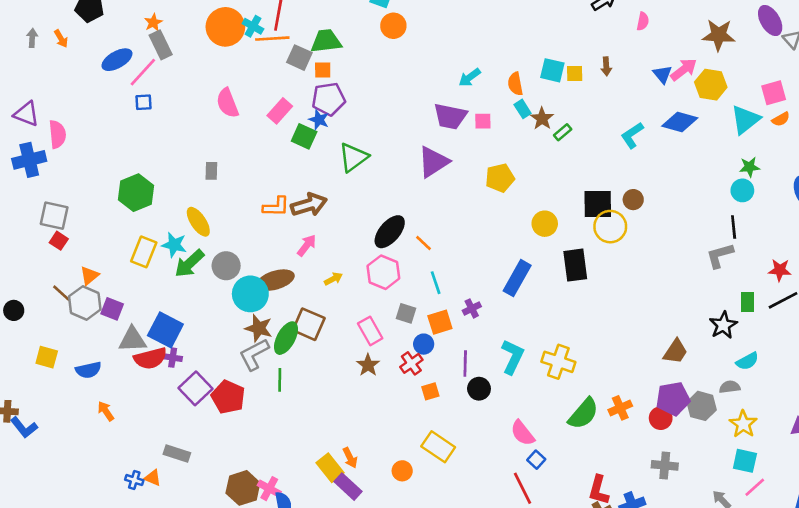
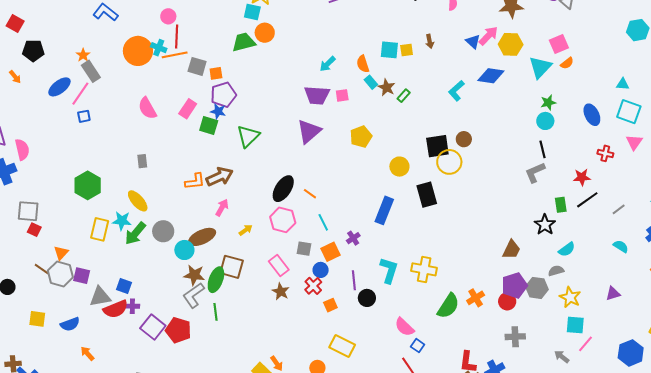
green trapezoid: (326, 41) -> (244, 42), moved
cyan circle: (250, 294) -> (184, 250), size x0.7
blue square: (165, 330) -> (124, 286), size x0.6

